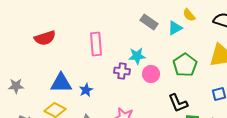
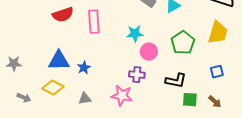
red semicircle: (45, 38) -> (63, 15), moved
purple cross: (122, 71) -> (137, 75), moved
black L-shape: (178, 103) -> (176, 81), turned -55

